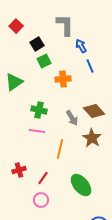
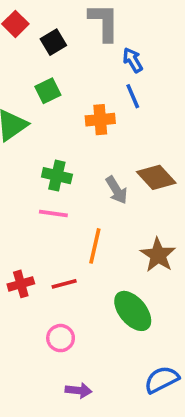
black square: (37, 44) -> (53, 42), moved
green square: (44, 61) -> (48, 91), moved
blue line: (90, 66) -> (133, 96), moved
brown star: (92, 138) -> (158, 255), moved
red line: (43, 178) -> (64, 284), moved, turned 40

